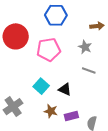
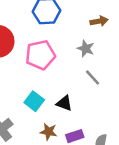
gray line: (89, 71) -> (93, 78), turned 32

